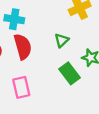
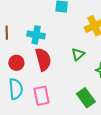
green rectangle: (70, 73) -> (86, 98), moved

